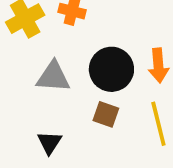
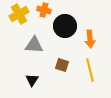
black circle: (111, 69) -> (65, 26), moved

